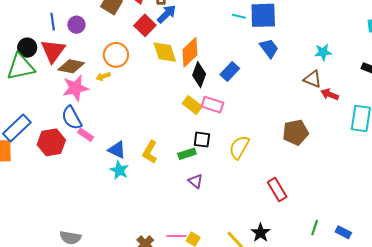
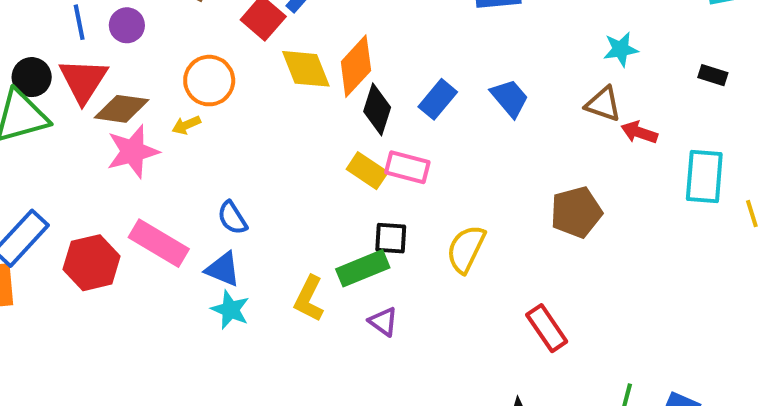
blue trapezoid: (269, 48) -> (510, 98), moved
blue semicircle: (72, 118) -> (232, 218), moved, size x0.7
pink rectangle: (86, 135) -> (159, 243), size x1.8
yellow L-shape: (150, 152) -> (309, 299), moved
green rectangle: (187, 154) -> (363, 268), size x1.4

